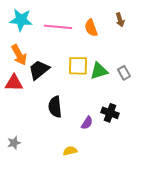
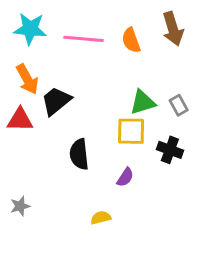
brown arrow: (120, 20) -> (173, 29), size x1.6
yellow square: (78, 66) -> (131, 131), moved
black cross: (110, 113) -> (170, 150), moved

